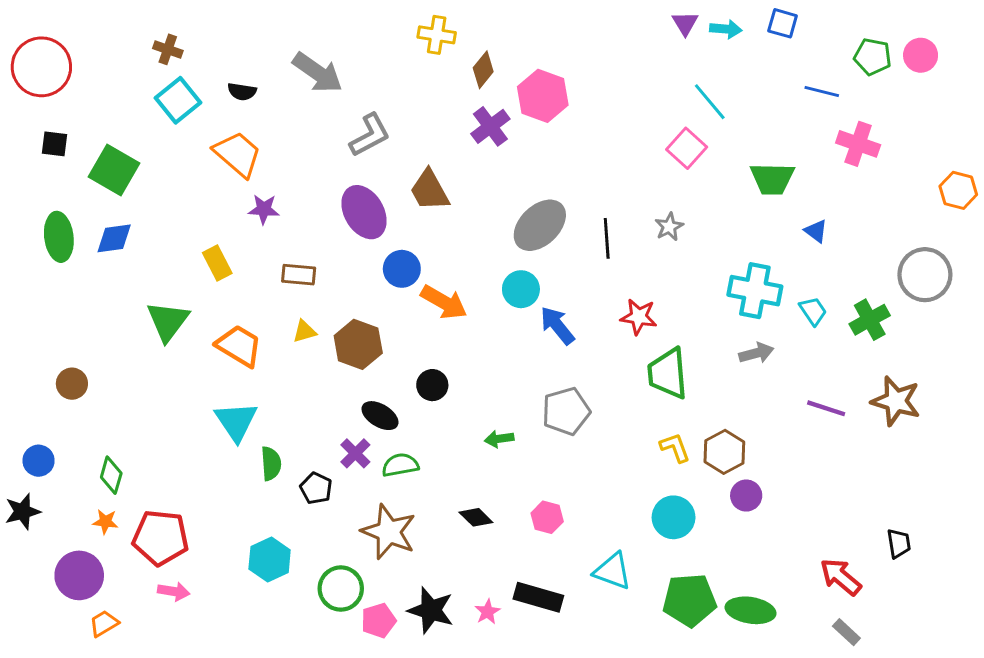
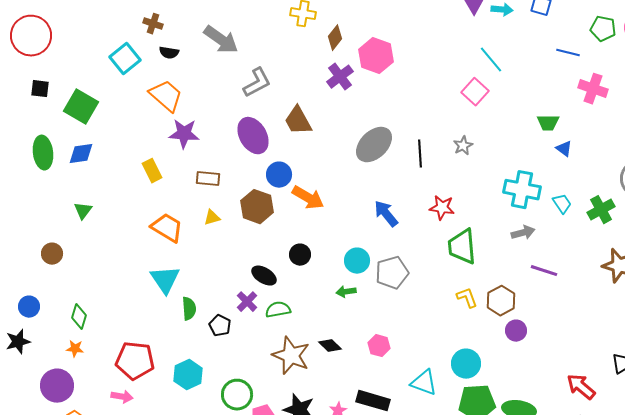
brown cross: (168, 49) -> (153, 24), moved
green trapezoid: (772, 179) -> (548, 123), moved, size x0.7
purple star: (264, 209) -> (184, 134), size x1.4
cyan circle: (521, 289) -> (357, 261), moved
green triangle: (168, 321) -> (83, 211), moved, size x0.6
brown hexagon: (358, 344) -> (257, 207), moved
purple line: (826, 408) -> (544, 271), moved
cyan circle: (674, 517) -> (466, 364), moved
brown star: (389, 532) -> (291, 356), moved
red pentagon: (161, 538) -> (135, 361), moved

